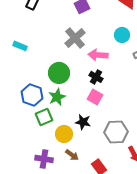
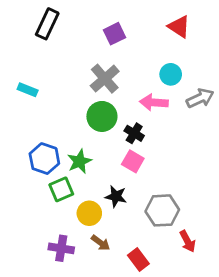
pink arrow: (98, 55) -> (154, 102), moved
green circle: (59, 73) -> (102, 116), moved

